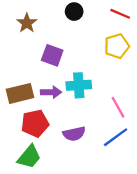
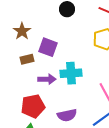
brown star: (27, 23) -> (22, 31), moved
brown rectangle: (20, 93) -> (27, 59), moved, size x0.6

